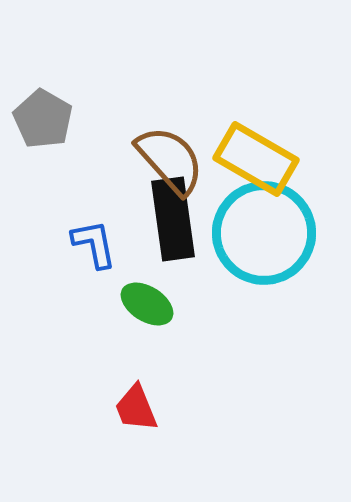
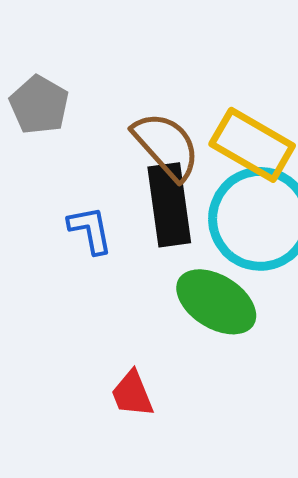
green ellipse: (147, 304) -> (216, 302), moved, size x1.5

